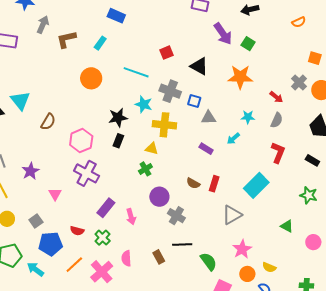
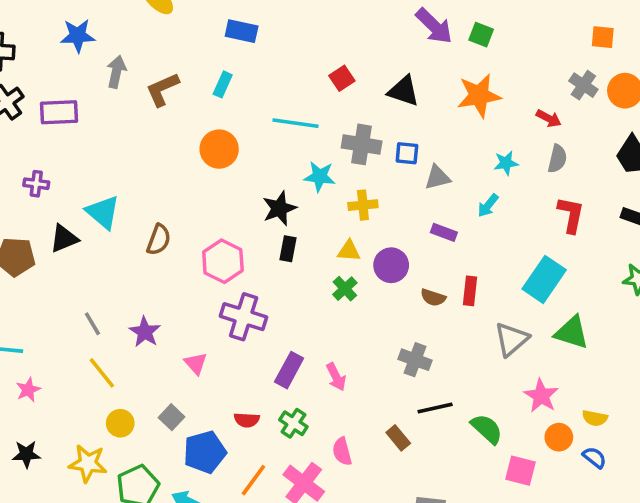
yellow cross: (164, 125) -> (363, 205), size x0.7
purple circle: (159, 197) -> (391, 265), moved
green triangle: (287, 226) -> (572, 333), moved, size x1.5

